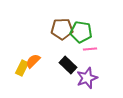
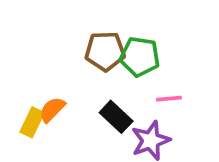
pink line: (90, 49) -> (169, 99), moved

